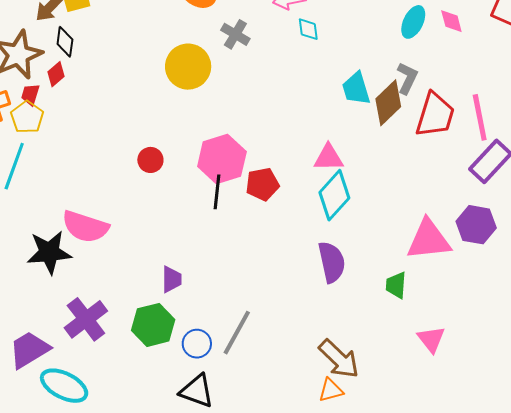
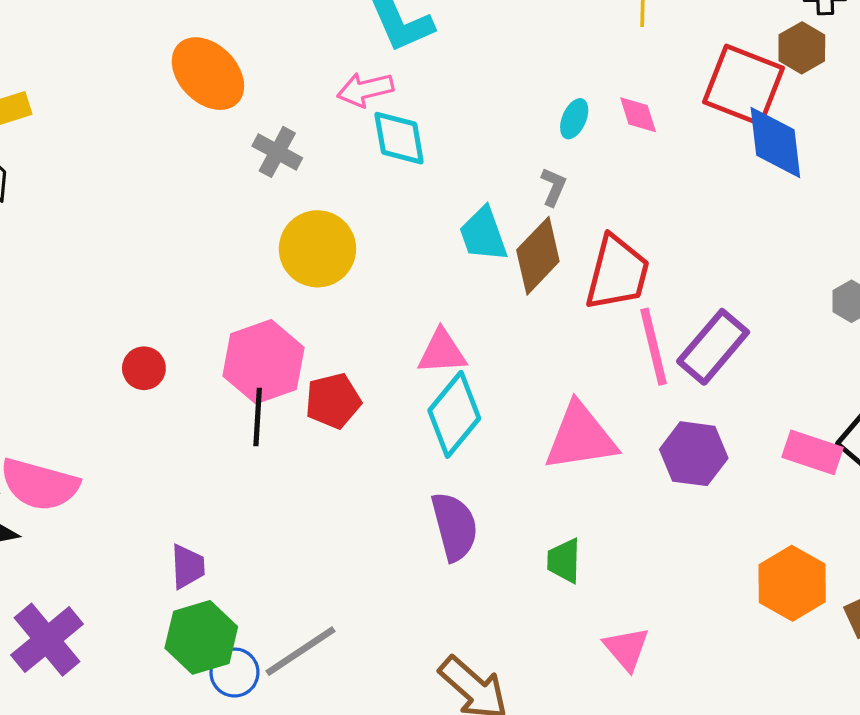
cyan ellipse: (413, 22) -> (574, 119), size x0.7
cyan diamond: (308, 29) -> (399, 138), size x1.5
yellow circle: (188, 67) -> (317, 249), moved
gray L-shape: (407, 78) -> (553, 187), moved, size x0.7
pink line: (480, 117) -> (654, 347), moved
pink triangle: (429, 240) -> (580, 437), moved
green hexagon: (153, 325) -> (201, 637), moved
gray line: (237, 333) -> (301, 651), turned 30

